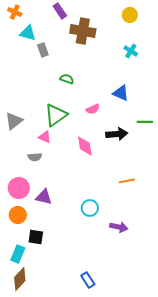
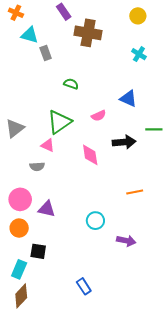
blue rectangle: (88, 280) -> (84, 286), moved

